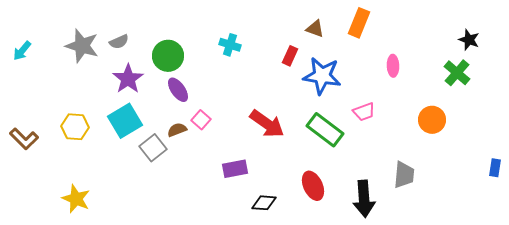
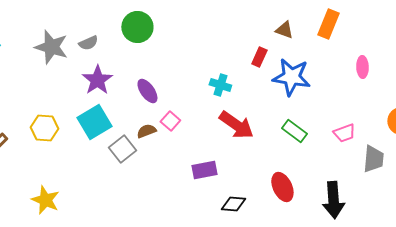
cyan cross: (230, 45) -> (220, 85), moved
green circle: (168, 56) -> (137, 27), moved
pink trapezoid: (364, 112) -> (344, 133), moved
green rectangle: (325, 130) -> (294, 131), size x0.7
gray trapezoid: (404, 175) -> (373, 159), moved

